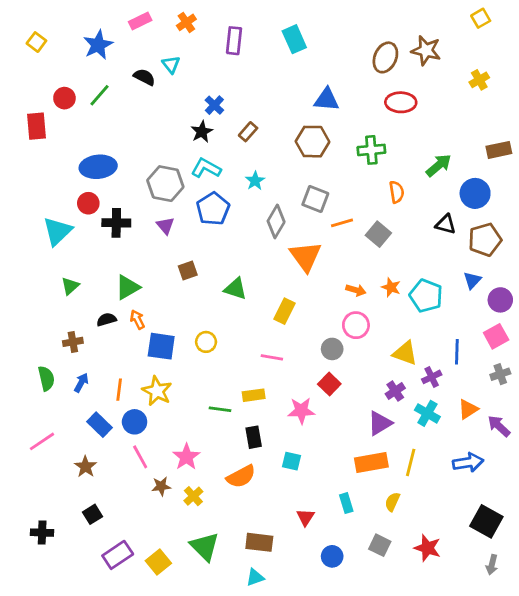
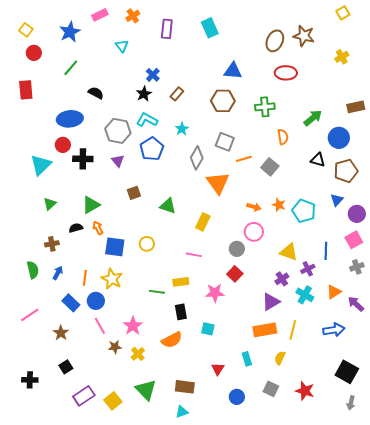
black semicircle: (144, 77) -> (96, 93), moved
red circle: (64, 98) -> (34, 53), moved

